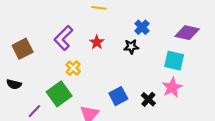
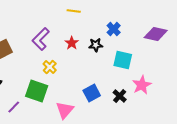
black star: (131, 47) -> (96, 45), moved
cyan square: (174, 61) -> (123, 60), moved
green square: (59, 94) -> (37, 91), turned -35

